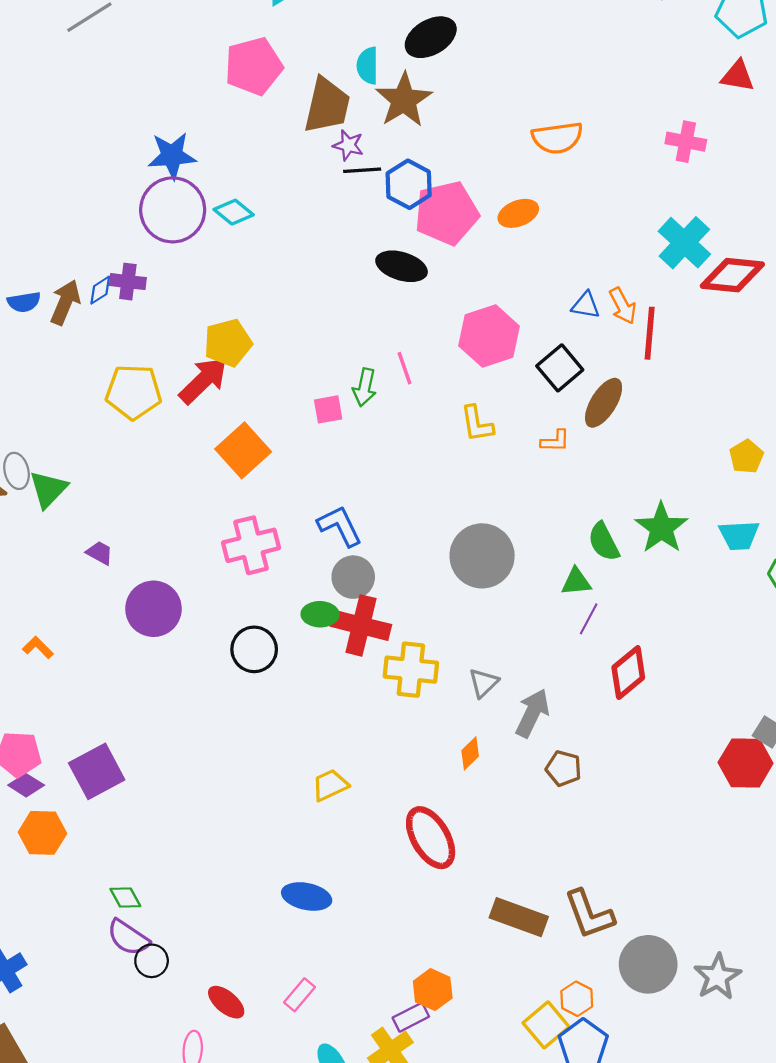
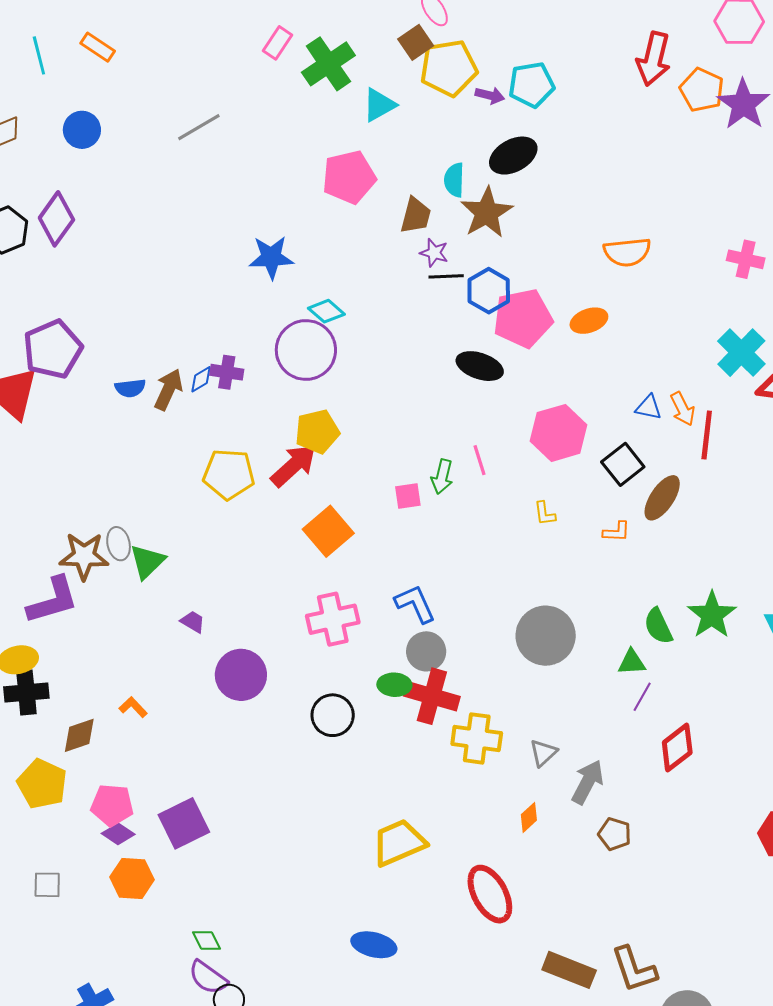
brown trapezoid: (327, 105) -> (416, 215), size x0.7
purple circle: (173, 210) -> (306, 350), moved
yellow L-shape: (477, 424) -> (545, 514), size x0.7
yellow trapezoid: (330, 785) -> (399, 843), size x1.6

